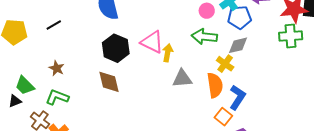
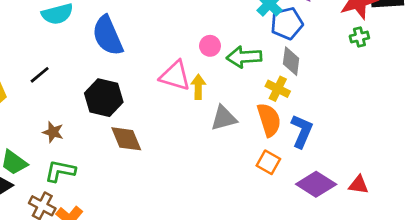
pink circle: (207, 11) -> (210, 46), moved
green cross: (291, 36) -> (359, 37), size x0.6
gray diamond: (238, 45) -> (291, 61), turned -60
black hexagon: (116, 48) -> (104, 98), moved
orange square: (223, 117) -> (268, 162), moved

